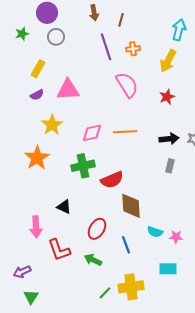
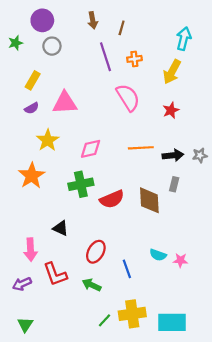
orange line: (125, 132) -> (141, 148), moved
brown diamond: (131, 206) -> (149, 200), moved
cyan rectangle: (168, 269) -> (172, 322), moved, size x1.5
purple arrow: (22, 272) -> (22, 284), moved

